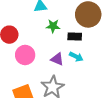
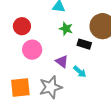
cyan arrow: (76, 57) -> (80, 72), moved

